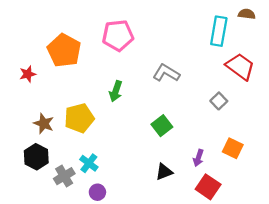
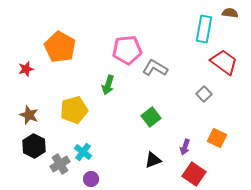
pink pentagon: (118, 35) -> (127, 50), moved
brown star: (44, 123) -> (29, 115), moved

